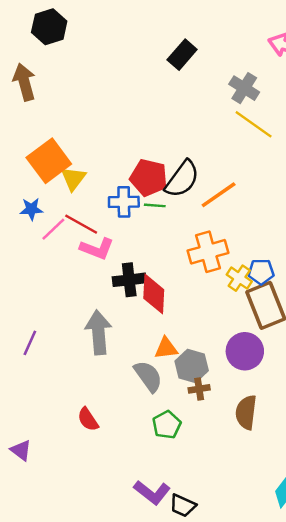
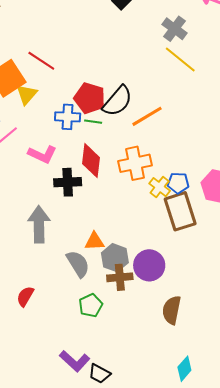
red line: (81, 224) -> (41, 61), moved
red diamond: (154, 294) -> (91, 161), moved
purple circle: (245, 351) -> (149, 265), moved
brown cross: (199, 389) -> (120, 277), size x1.4
brown semicircle: (246, 412) -> (172, 310), moved
red semicircle: (88, 419) -> (25, 296), turned 60

